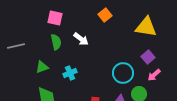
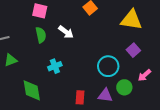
green triangle: (42, 67) -> (11, 60), moved
pink arrow: (154, 75) -> (144, 75), moved

